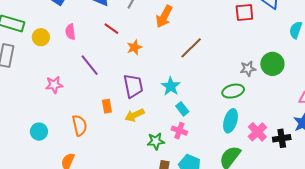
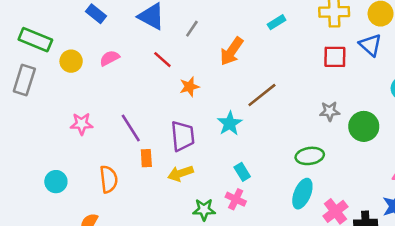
pink semicircle: (70, 32) -> (110, 58), turned 63
purple line: (90, 65) -> (131, 128), moved
gray star: (248, 69) -> (330, 111), moved
cyan star: (171, 86) -> (230, 123), moved

